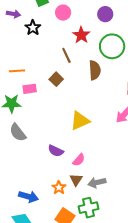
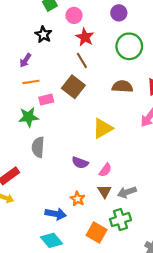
purple arrow: (13, 14) -> (25, 60), moved, turned 120
red star: (81, 35) -> (85, 37), moved
brown semicircle: (95, 70) -> (122, 86), moved, turned -78
brown square: (56, 79) -> (73, 87), size x1.5
gray semicircle: (18, 133) -> (38, 147), turned 48
orange star: (59, 188) -> (78, 199), moved

